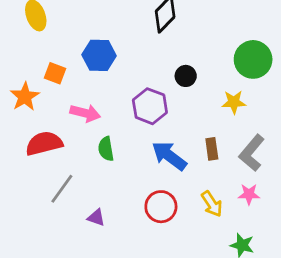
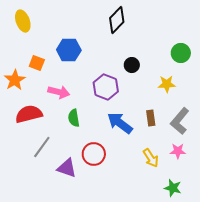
green circle: (253, 59) -> (181, 53), size x0.7
red circle: (161, 207) -> (94, 154), moved
purple triangle: (96, 218) -> (67, 168), size x1.5

